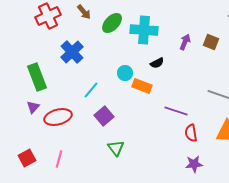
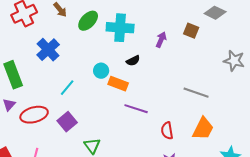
brown square: (211, 42) -> (191, 31), moved
purple line: (176, 111) -> (136, 109), moved
purple square: (104, 116) -> (67, 122), moved

